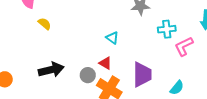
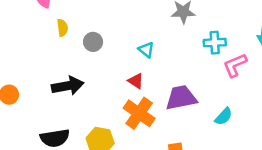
yellow semicircle: (45, 24) -> (62, 28), turned 40
gray circle: (88, 75) -> (93, 42), moved
purple trapezoid: (142, 75) -> (181, 98), turned -104

